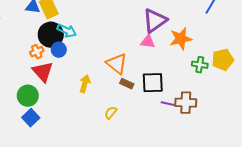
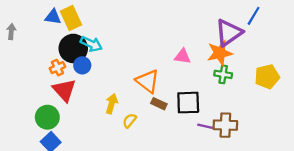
purple triangle: (155, 21) -> (229, 33), moved
green cross: (200, 65) -> (223, 74), moved
yellow semicircle: (111, 113) -> (130, 121), moved

